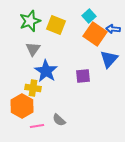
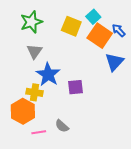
yellow square: (56, 25) -> (71, 26), moved
blue arrow: (113, 29) -> (119, 30), turned 40
purple square: (83, 76) -> (75, 87), moved

